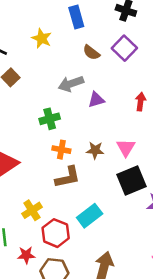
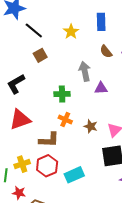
gray arrow: (71, 84) -> (85, 71), turned 84
brown L-shape: (68, 177) -> (49, 140), moved
yellow cross: (32, 210) -> (22, 164), moved
red hexagon: (56, 233) -> (47, 166), moved

